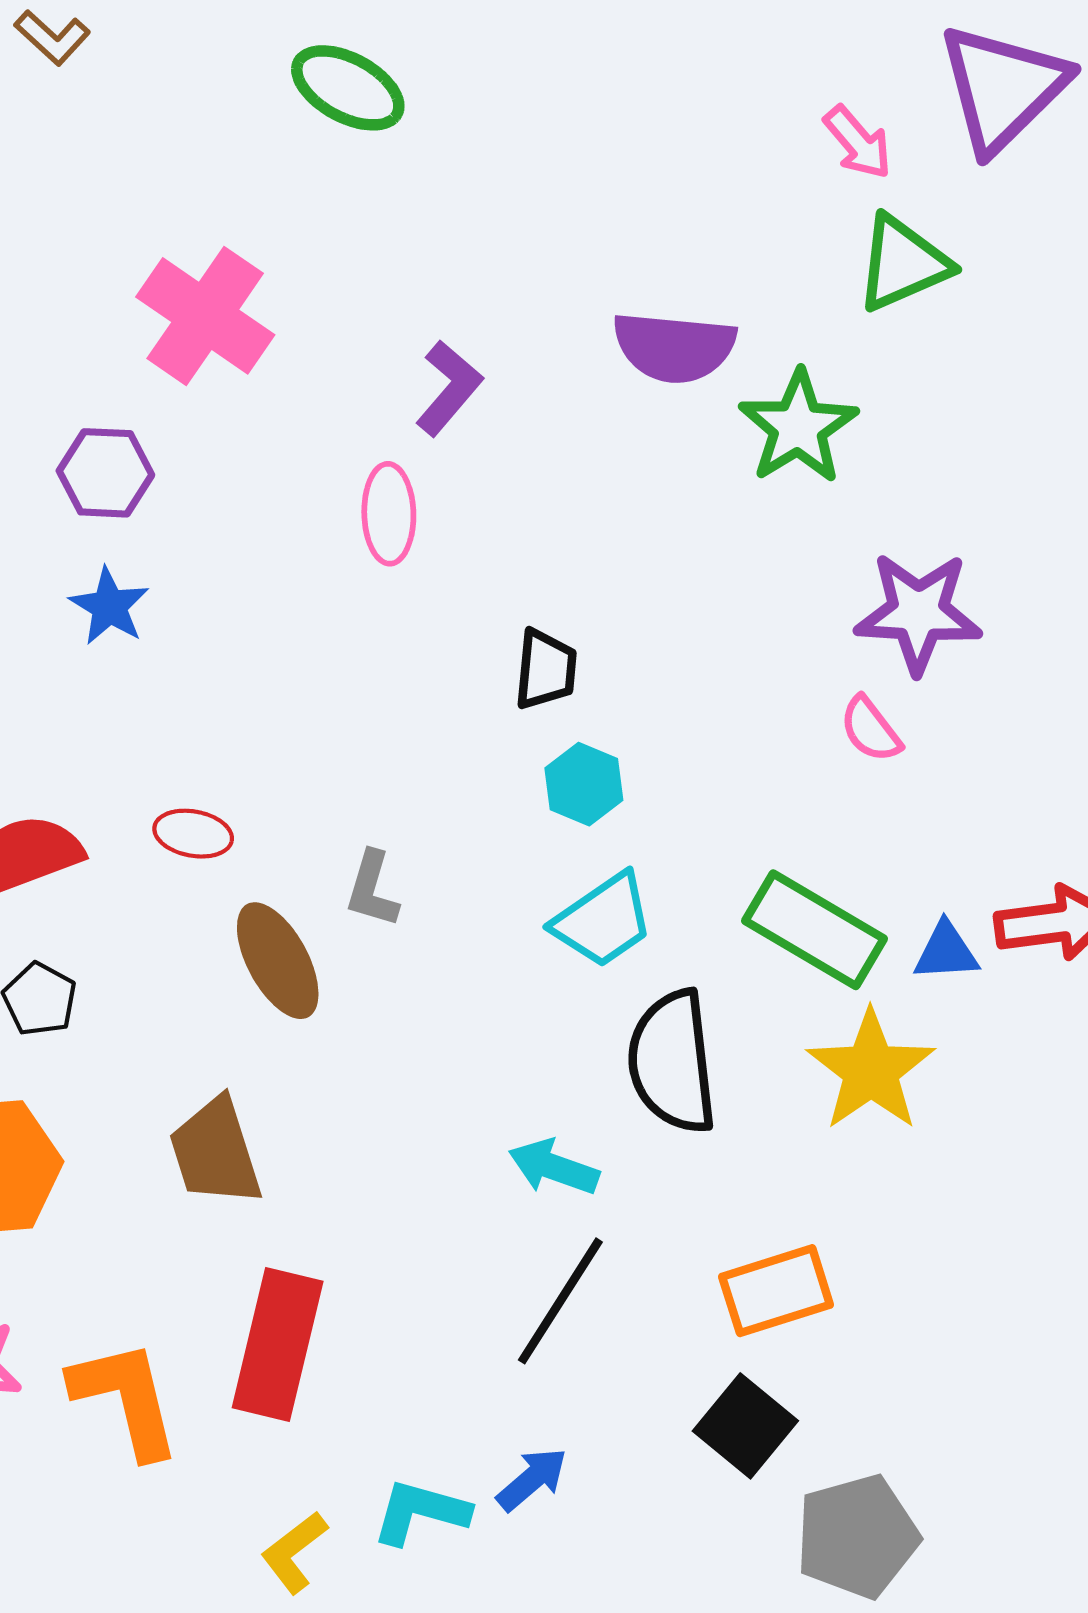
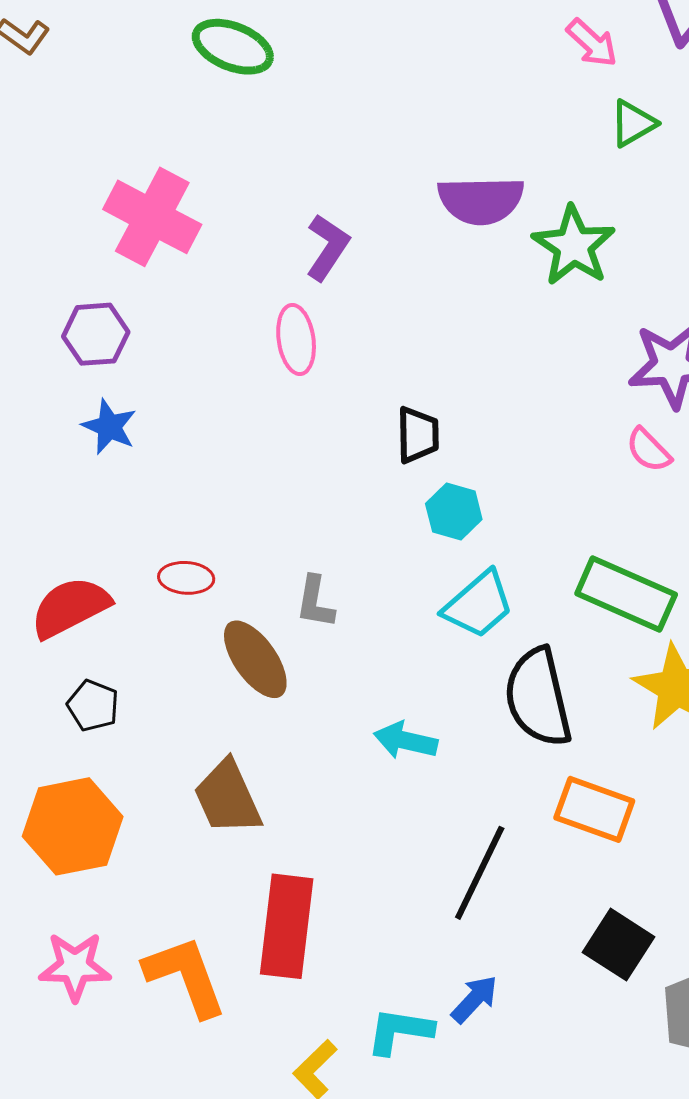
green triangle: (903, 263) -> (633, 123), size x0.7
cyan arrow: (554, 1167) -> (406, 741), moved
orange rectangle: (776, 1291) -> (594, 809), moved, turned 44

